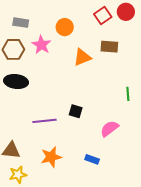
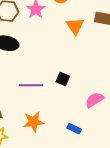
orange triangle: (82, 57) -> (75, 26), turned -48

